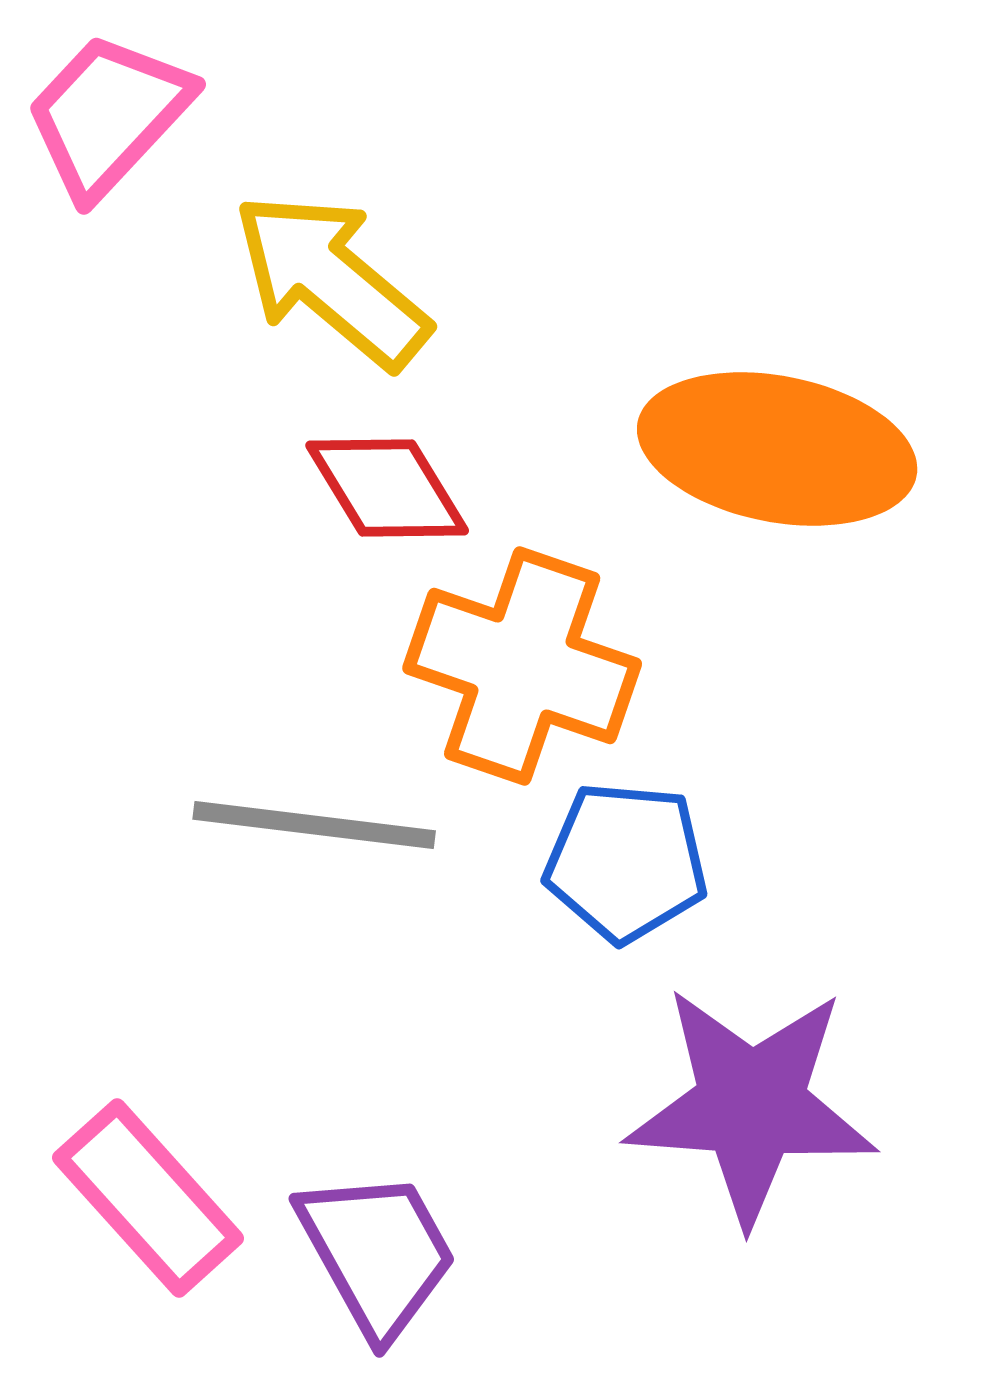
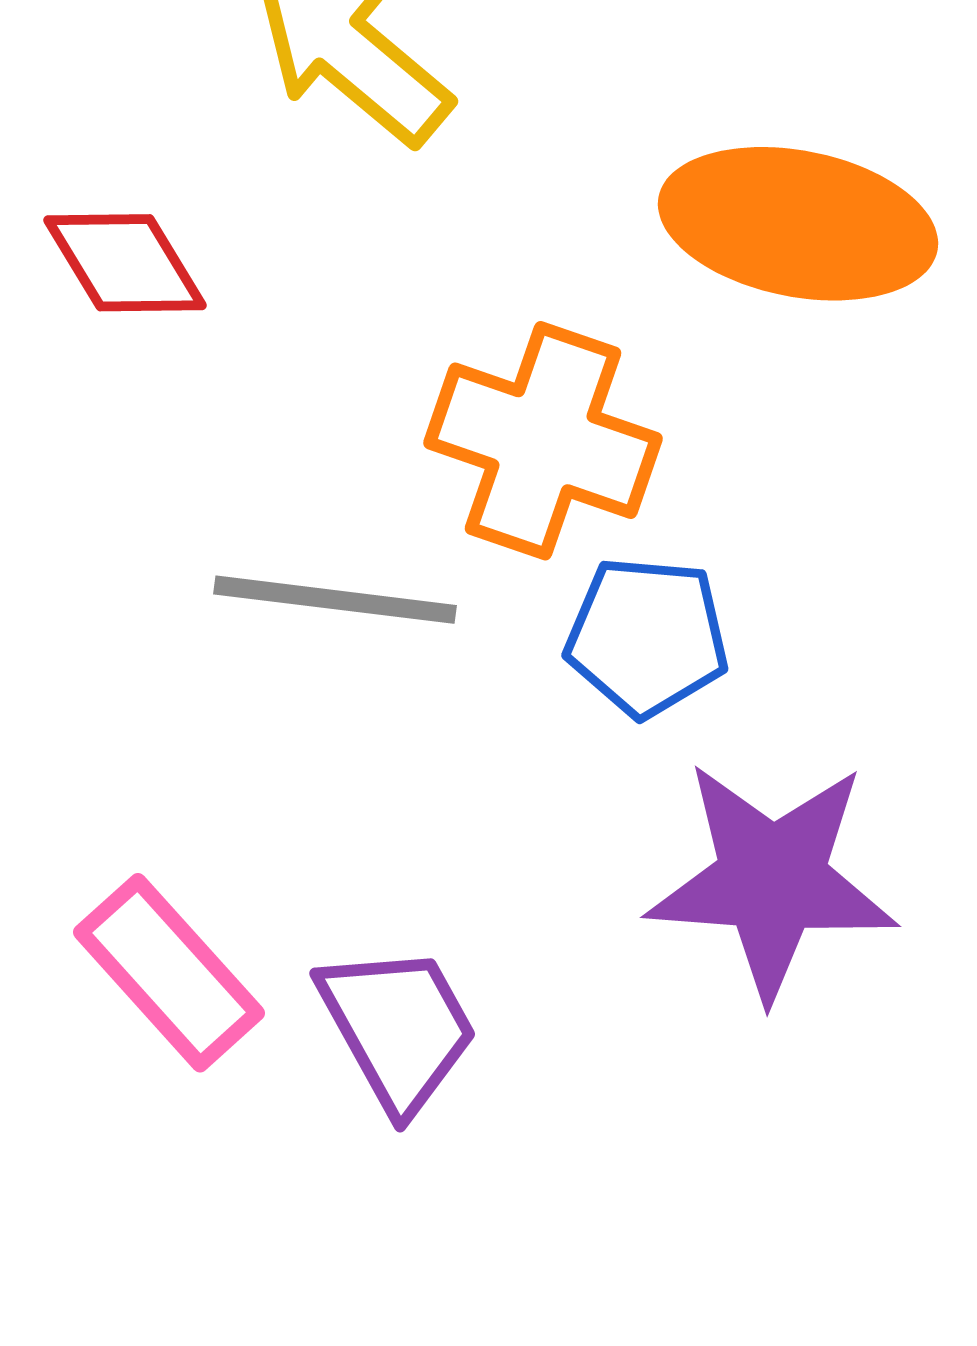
red diamond: (387, 488) -> (125, 263), moved

